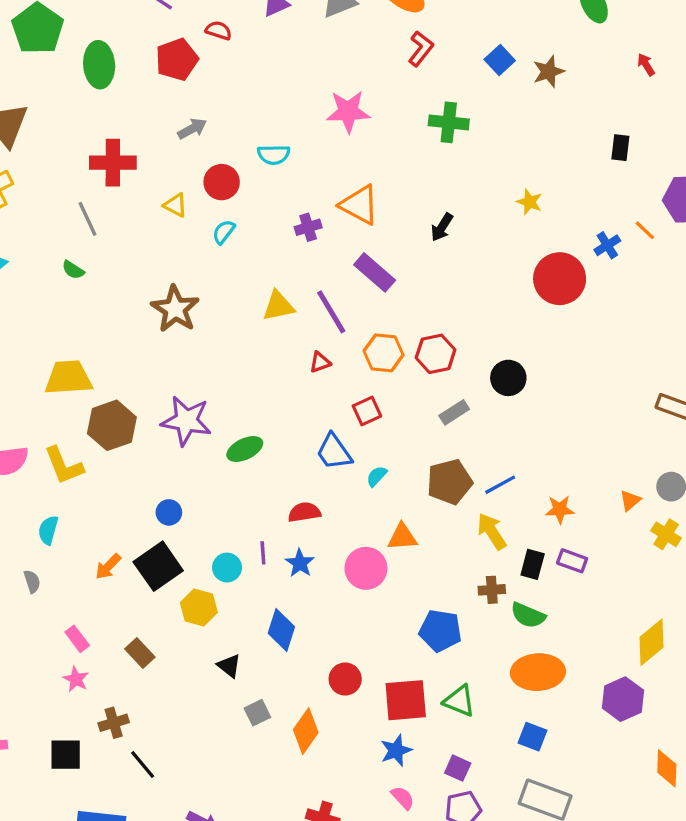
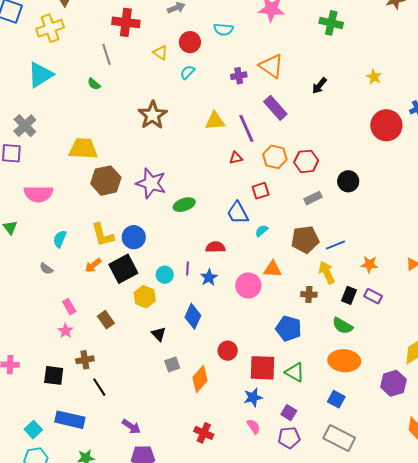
yellow L-shape: (64, 466) -> (103, 235), moved
blue circle: (169, 512) -> (134, 237), size x1.5
gray semicircle: (32, 581) -> (46, 269), turned 136
brown cross: (492, 590) -> (309, 294), moved

